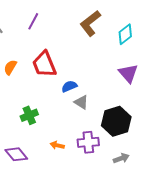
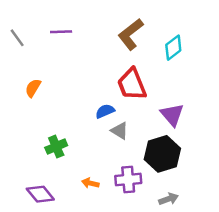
purple line: (33, 21) -> (61, 32), turned 60
red trapezoid: (44, 64) -> (132, 84), moved
purple triangle: (128, 73) -> (172, 115), moved

